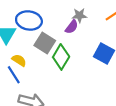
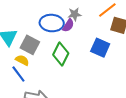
blue ellipse: (29, 20) -> (52, 23), moved
gray square: (45, 43) -> (30, 45), moved

